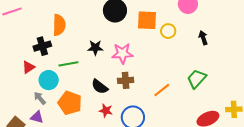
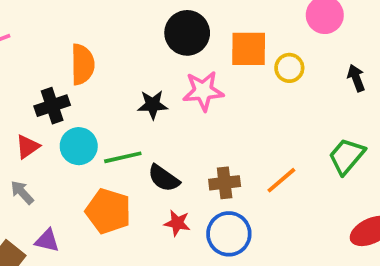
pink star: (122, 53) -> (203, 91), moved
green line: (68, 64) -> (123, 157), moved
cyan circle: (49, 80) -> (79, 146), moved
brown cross: (126, 80) -> (225, 183), moved
gray arrow: (40, 98) -> (22, 192), moved

